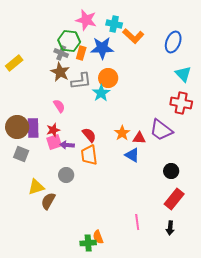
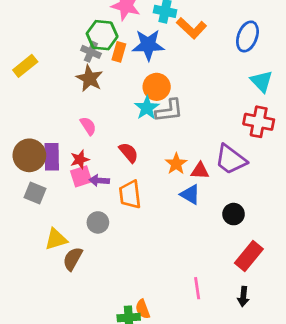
gray L-shape: (81, 81) -> (169, 111), moved
red semicircle: (89, 135) -> (129, 153), moved
black circle: (171, 171) -> (234, 214), moved

